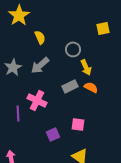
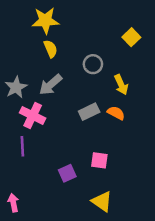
yellow star: (19, 15) -> (45, 21), moved, turned 30
yellow square: (103, 28) -> (131, 37), turned -32
yellow arrow: (86, 67) -> (121, 85), moved
pink cross: (37, 100) -> (33, 115), moved

